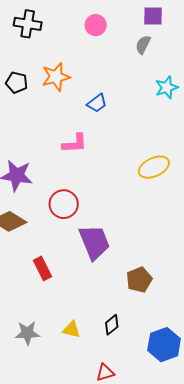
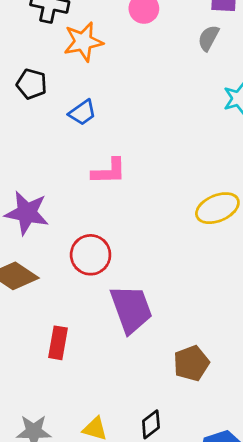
orange star: (56, 77) -> (83, 42), moved
blue trapezoid: (97, 103) -> (82, 113), moved
red rectangle: (43, 268) -> (58, 343), turned 35

